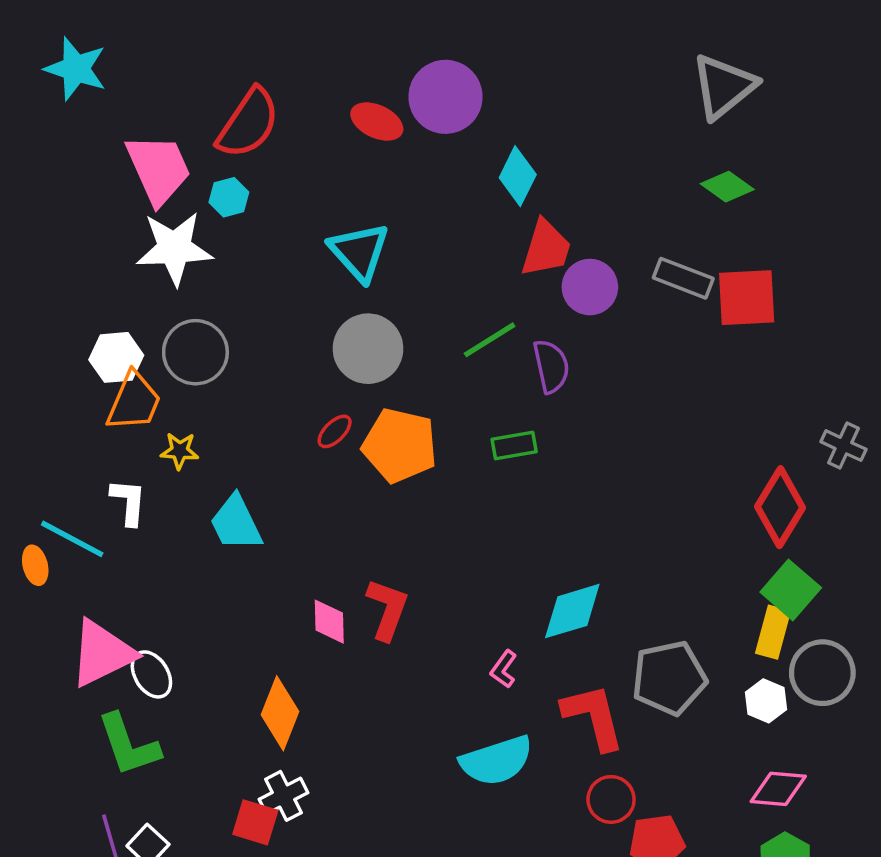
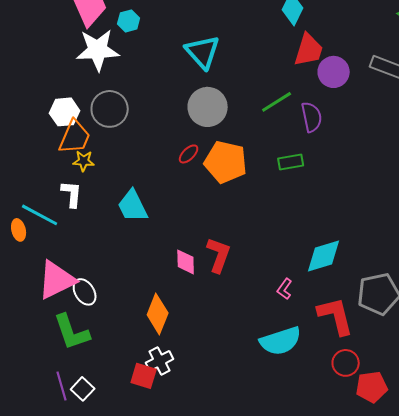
yellow star: (180, 451) -> (84, 161), moved

